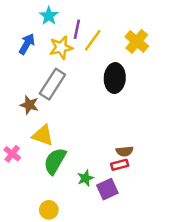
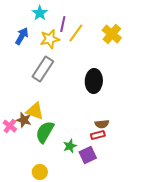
black ellipse: (115, 78) -> (94, 81), moved
brown star: (29, 105) -> (24, 120), moved

